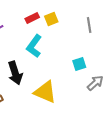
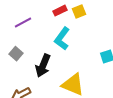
black arrow: (15, 73) -> (43, 66), turned 40

